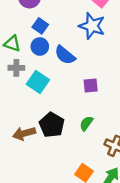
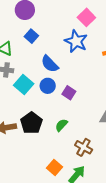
blue circle: (40, 46) -> (48, 86), moved
purple square: (91, 86) -> (69, 93), turned 32

